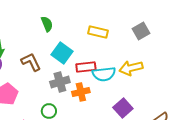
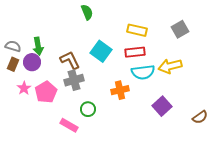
green semicircle: (47, 24) -> (87, 12), moved
red rectangle: (86, 67) -> (135, 52), moved
gray cross: (60, 82) -> (74, 80), moved

